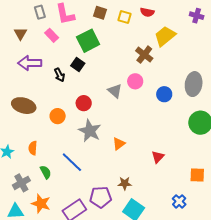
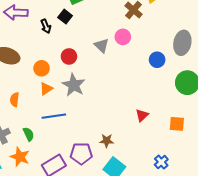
blue circle: (164, 94) -> (157, 60), moved
orange triangle: (119, 144) -> (46, 89), moved
blue line: (72, 162) -> (54, 116), turned -55
green semicircle: (46, 172) -> (29, 134), moved
orange square: (197, 175) -> (177, 124), moved

